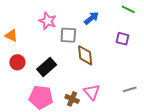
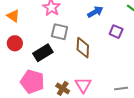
gray square: (68, 35) -> (60, 32), moved
purple square: (122, 39) -> (116, 32), moved

